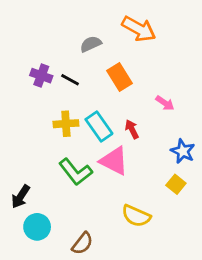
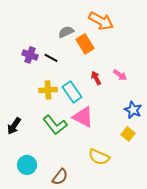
orange rectangle: (120, 77) -> (85, 44), moved
red arrow: (132, 129) -> (96, 78), moved
black arrow: (21, 197) -> (14, 126), moved

